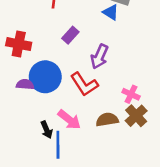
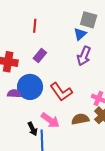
blue triangle: (111, 12) -> (80, 34), turned 48
purple rectangle: (70, 35) -> (40, 56), moved
purple arrow: (99, 56) -> (84, 56), moved

